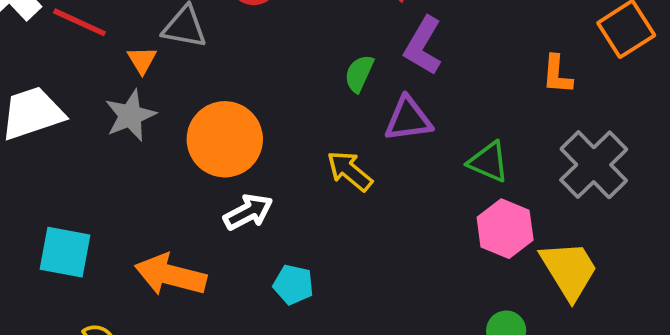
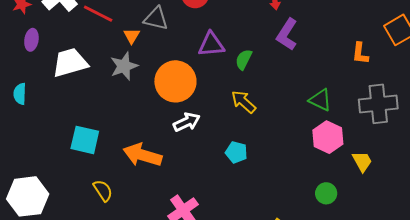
green semicircle: (359, 73) -> (244, 59), moved
purple triangle: (408, 119) -> (211, 44), moved
gray cross: (594, 165) -> (378, 104), turned 36
yellow trapezoid: (569, 270) -> (362, 161), size x0.6
cyan pentagon: (293, 285) -> (236, 152), moved

